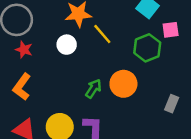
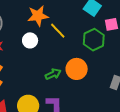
green arrow: (93, 89) -> (53, 74), turned 35

